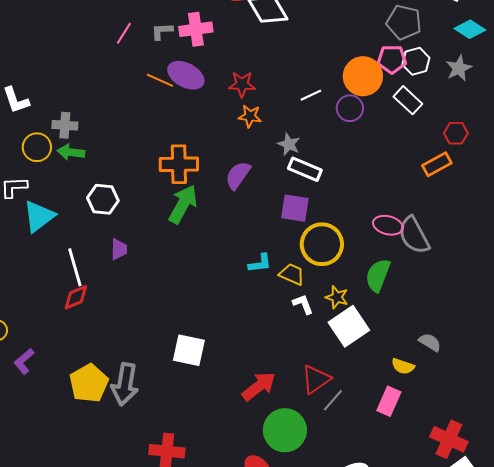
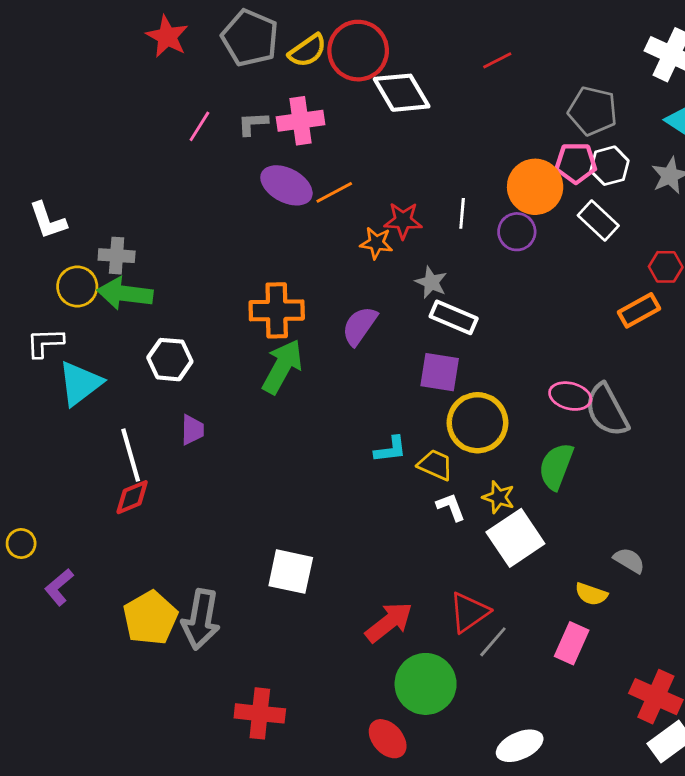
orange line: (160, 80) -> (334, 192), moved, turned -52
red star: (242, 84) -> (403, 220), moved
white line: (311, 95) -> (462, 213), turned -60
green arrow: (71, 152) -> (125, 294), size x1.4

